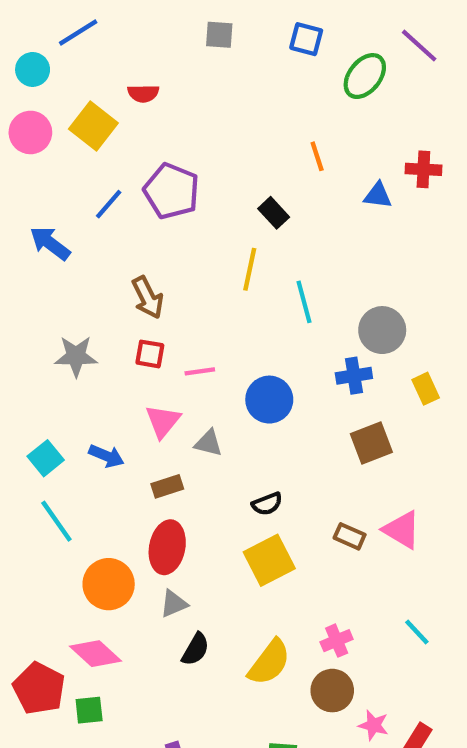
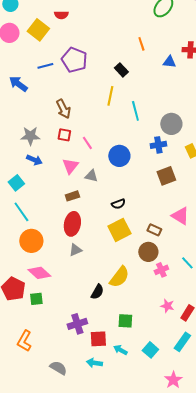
blue line: (109, 204) -> (45, 66), turned 35
pink line: (200, 371) -> (87, 143), turned 64
blue arrow: (106, 456) -> (34, 160), moved
brown rectangle: (350, 536) -> (154, 230), moved
orange circle: (109, 584) -> (31, 241), moved
pink cross: (337, 641) -> (161, 270), moved
black semicircle: (195, 649) -> (97, 292), moved
brown circle: (332, 691) -> (148, 252), moved

